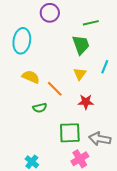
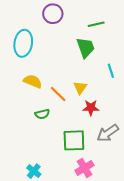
cyan line: (105, 67) -> (111, 71), turned -40
yellow triangle: (80, 74) -> (80, 88), moved
gray arrow: (100, 139) -> (108, 133), moved, turned -45

